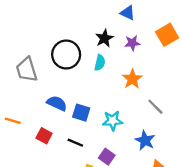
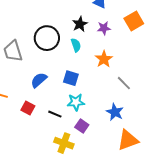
cyan semicircle: (100, 63) -> (76, 45), turned -32
blue semicircle: (57, 103) -> (39, 80), turned -66
blue square: (81, 113) -> (71, 78), moved
cyan star: (113, 121) -> (76, 102), moved

